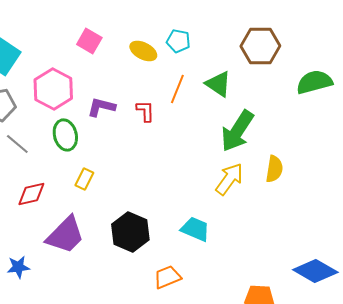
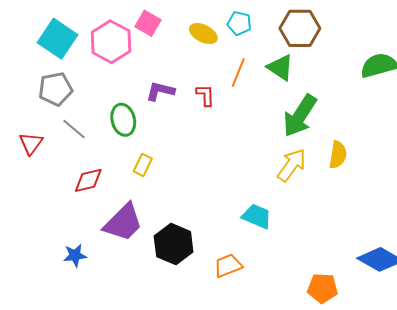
brown hexagon: (260, 46) -> (300, 28), moved
pink hexagon: (53, 89) -> (111, 42), moved
black hexagon: (130, 232) -> (174, 244), moved

